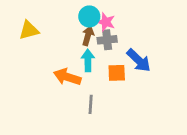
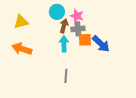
cyan circle: (89, 16) -> (57, 12), moved
orange square: (117, 73) -> (85, 40), moved
orange arrow: (67, 77) -> (22, 49), moved

